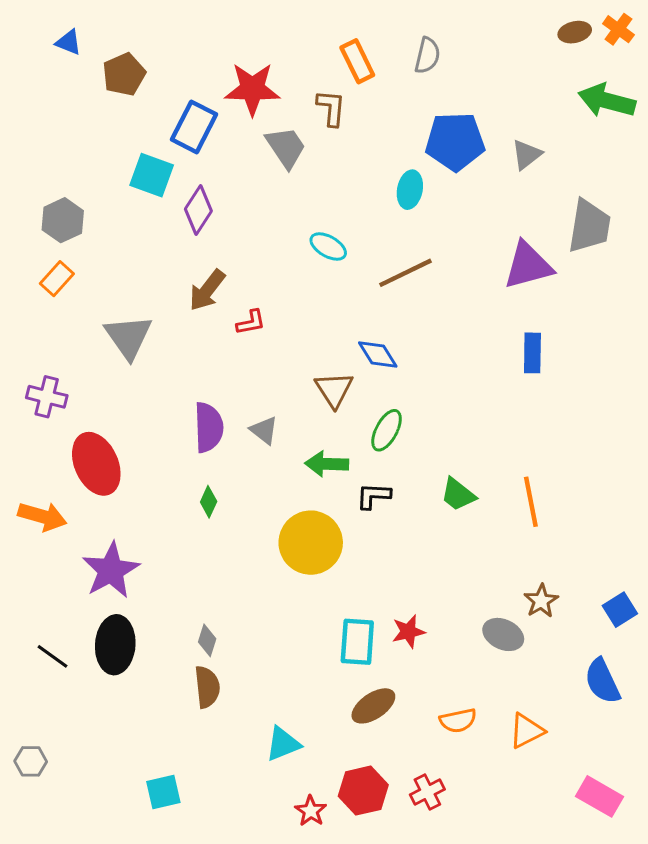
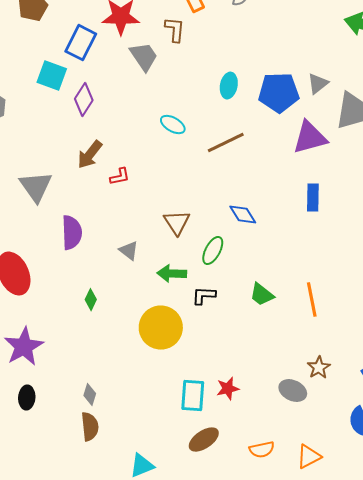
blue pentagon: (455, 141) -> (279, 93), moved
gray triangle: (527, 155) -> (318, 84), moved
blue diamond: (378, 354) -> (243, 215), moved
purple semicircle: (209, 427) -> (72, 233), moved
black ellipse: (115, 645) -> (27, 398), size x0.6

